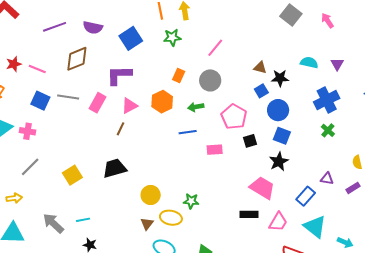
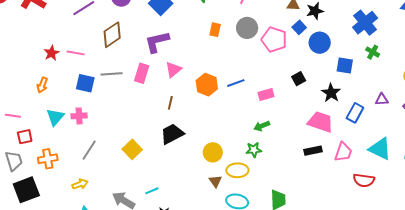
orange hexagon: (162, 102) -> (207, 85), moved
green arrow: (196, 107) -> (262, 126), moved
pink pentagon: (234, 117) -> (274, 40), moved
brown line: (121, 129) -> (170, 103), moved
blue square: (282, 136) -> (345, 66), moved
blue rectangle: (306, 196) -> (355, 113), moved

